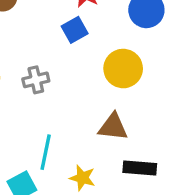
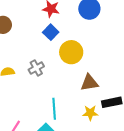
yellow circle: (123, 69) -> (71, 52), moved
yellow star: (82, 178) -> (90, 113), moved

